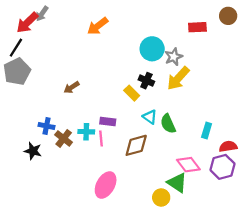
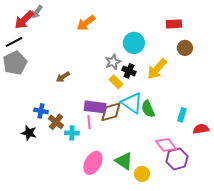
brown circle: (228, 16) -> (185, 48), moved
black line: (16, 48) -> (14, 42), turned 30
gray star: (174, 57) -> (113, 62), moved
cyan triangle: (150, 117) -> (132, 103), size x1.6
purple rectangle: (108, 121) -> (95, 107), size x1.5
cyan cross: (86, 132) -> (72, 133), moved
brown diamond: (136, 145) -> (111, 112), moved
purple hexagon: (222, 167) -> (177, 159), moved
green triangle: (177, 183) -> (124, 161), moved

